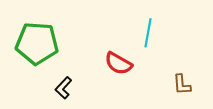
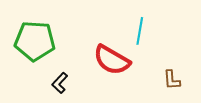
red semicircle: (118, 63) -> (112, 60), size x1.4

